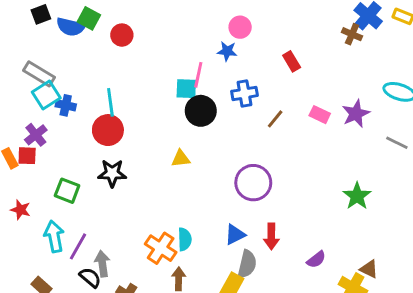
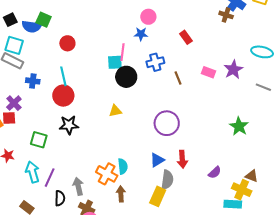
red circle: (122, 35) -> (67, 43), moved
cyan square: (46, 95) -> (14, 45), moved, turned -36
brown line: (275, 119) -> (178, 78), turned -56
gray arrow: (102, 264) -> (78, 186), moved
black semicircle: (90, 277) -> (60, 198), turned 56

